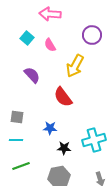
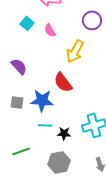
purple semicircle: (32, 75) -> (19, 66), moved
blue star: (50, 128) -> (42, 100), moved, size x1.6
cyan line: (16, 140) -> (45, 125), moved

